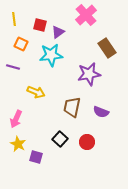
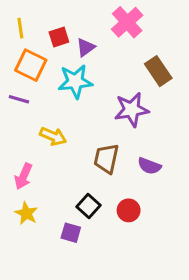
red square: (40, 25) -> (59, 37), turned -32
orange square: (21, 44) -> (31, 65), size x1.5
purple square: (36, 157) -> (71, 233), moved

